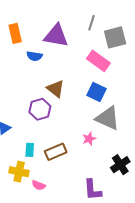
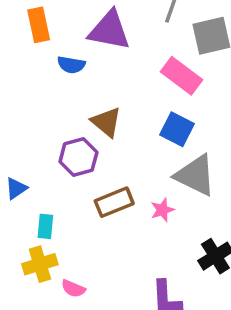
cyan rectangle: (30, 150) -> (45, 226), moved
brown rectangle: (56, 152) -> (114, 202), moved
yellow cross: (19, 172) -> (40, 264), turned -30

